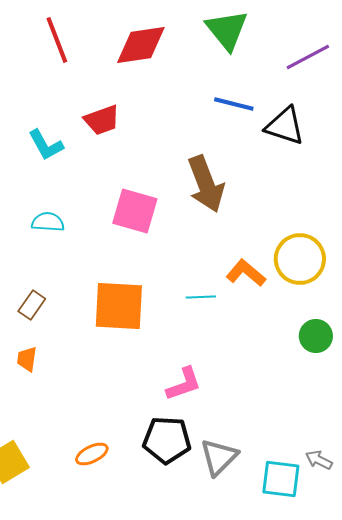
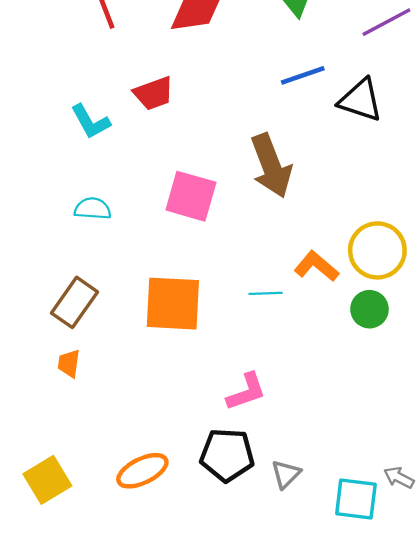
blue line: (234, 104) -> (303, 75), turned -33
brown rectangle: (32, 305) -> (75, 302), size x1.5
green circle: (316, 336) -> (369, 309), moved
orange ellipse: (92, 454) -> (142, 471), size x1.4
gray triangle: (219, 457) -> (286, 474), size x0.7

